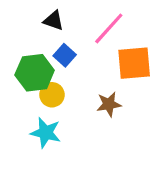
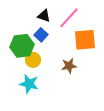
black triangle: (54, 21) -> (44, 16), moved

